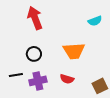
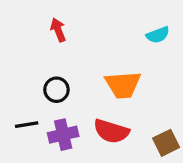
red arrow: (35, 18) -> (58, 30), size x0.6
red semicircle: (67, 79) -> (111, 131), size x1.5

